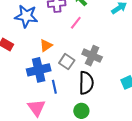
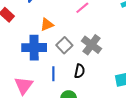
black semicircle: (86, 83) -> (80, 71), size x0.6
blue line: (54, 87) -> (53, 74), moved

